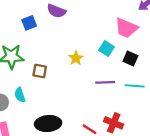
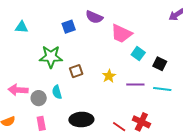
pink trapezoid: (126, 28) -> (121, 34), moved
yellow star: (76, 58) -> (109, 76), moved
brown square: (40, 71) -> (76, 71), turned -32

